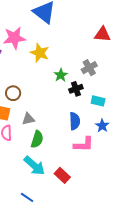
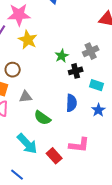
yellow star: (40, 53) -> (28, 40), moved
green semicircle: (37, 139) -> (42, 118), moved, turned 102
pink L-shape: (84, 144) -> (79, 145), moved

